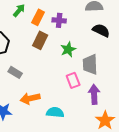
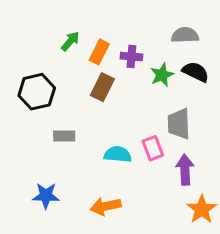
green star: (68, 49) -> (162, 75), moved
gray rectangle: (15, 72) -> (64, 136), turned -32
orange arrow: (30, 98) -> (105, 206), moved
cyan semicircle: (55, 112) -> (118, 154), moved

